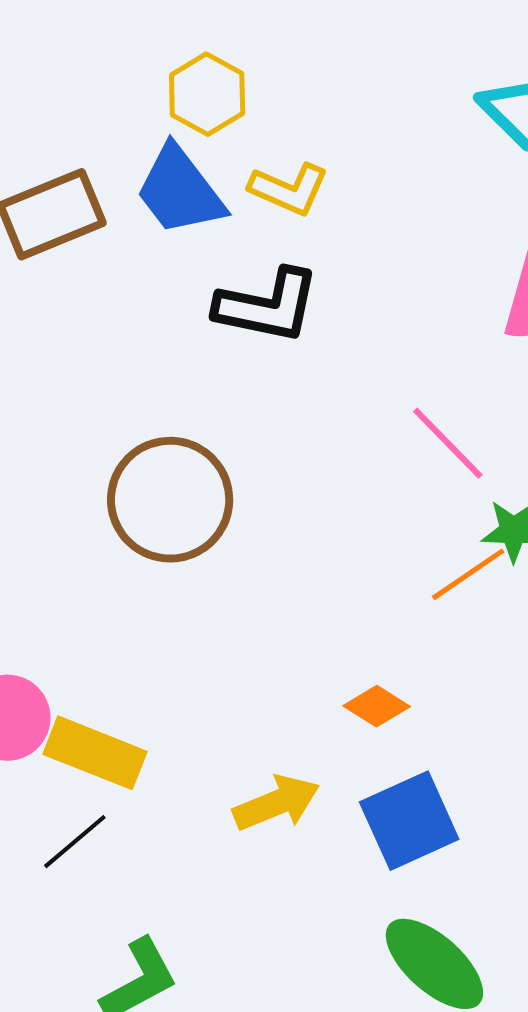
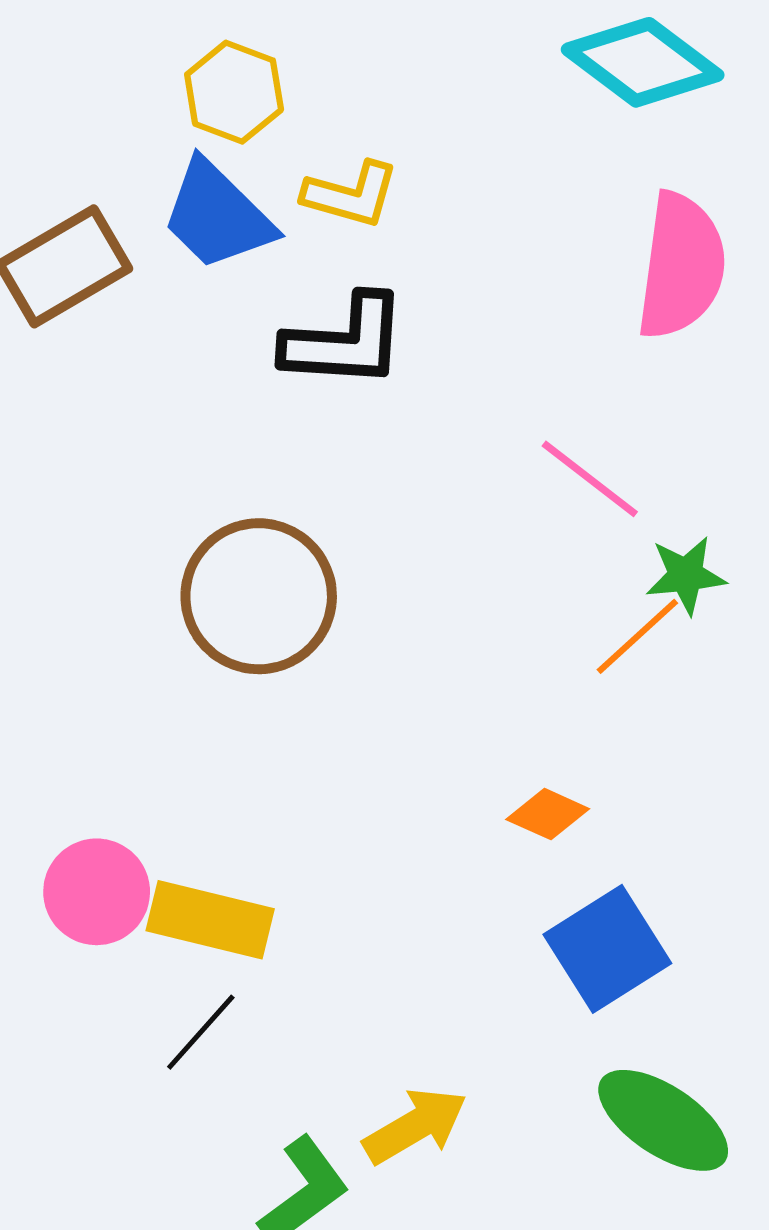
yellow arrow: (276, 803) -> (415, 1126), moved

